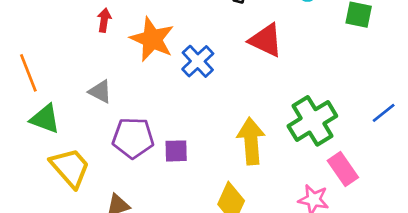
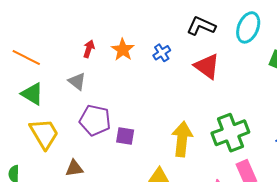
red arrow: (104, 20) -> (89, 49), moved
orange star: (152, 39) -> (123, 50), size x0.7
blue cross: (198, 61) -> (162, 53), moved, size x0.7
orange line: (28, 73) -> (26, 58), turned -52

